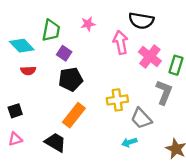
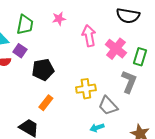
black semicircle: (141, 21) -> (128, 16), moved
purple square: (64, 53) -> (20, 51), moved
orange rectangle: (74, 115) -> (46, 103), size x0.7

